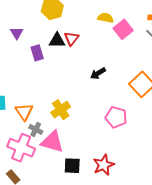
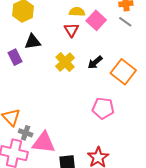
red triangle: (71, 38) -> (71, 30), moved
black arrow: (98, 73) -> (95, 62), moved
yellow cross: (61, 110) -> (65, 62), moved

